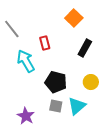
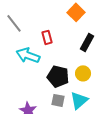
cyan arrow: (26, 61) -> (28, 55), turned -40
yellow circle: (91, 82) -> (83, 73), moved

